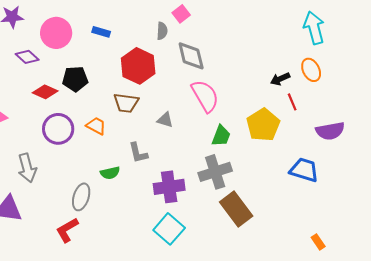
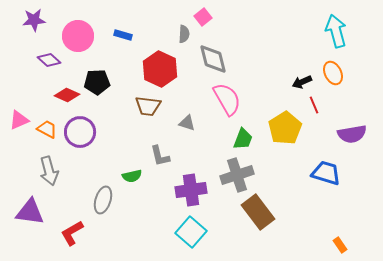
orange trapezoid: (96, 126) -> (47, 129), moved
red L-shape: (67, 230) -> (72, 233), moved

